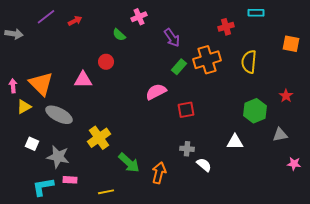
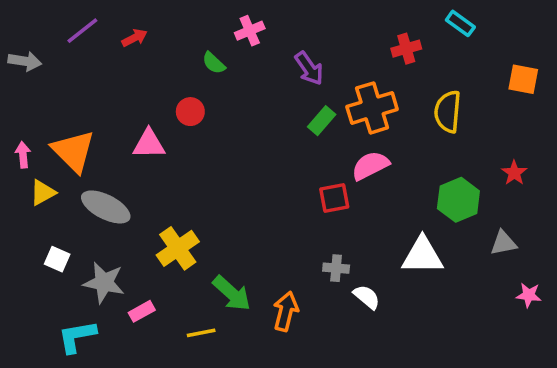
cyan rectangle: (256, 13) -> (460, 23), turned 35
pink semicircle: (156, 92) -> (370, 166), moved
white triangle: (235, 142) -> (422, 256), size x1.4
pink rectangle: (70, 180) -> (142, 311), moved, turned -32
yellow line: (106, 192) -> (201, 333), moved

